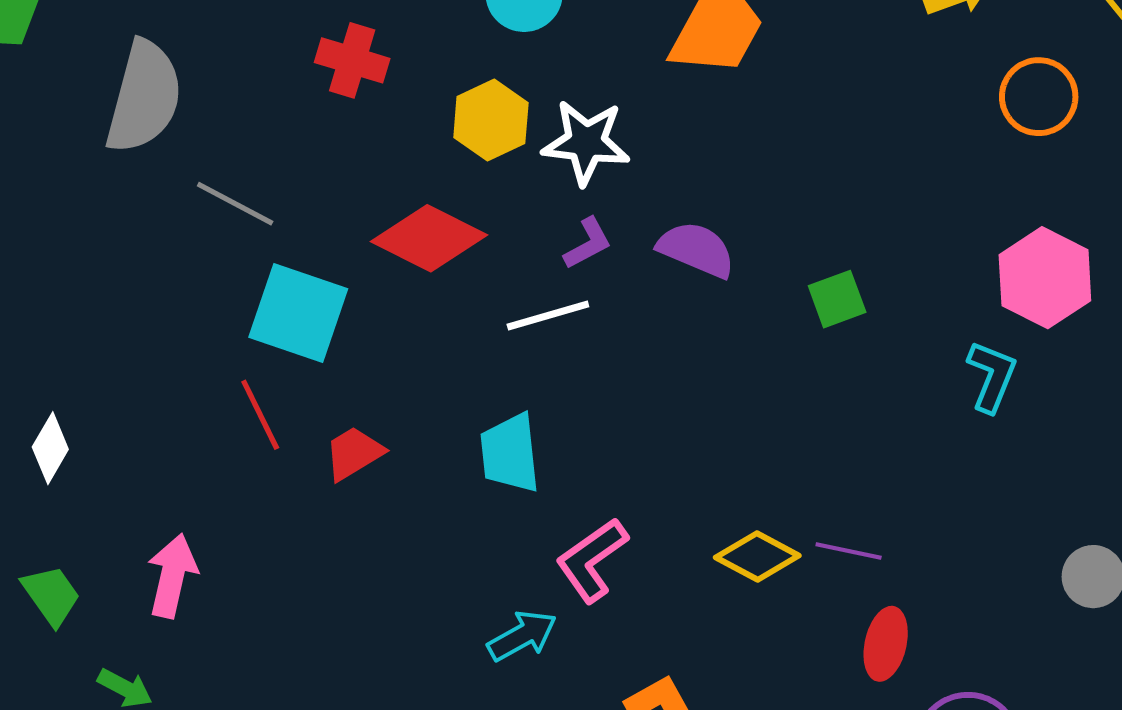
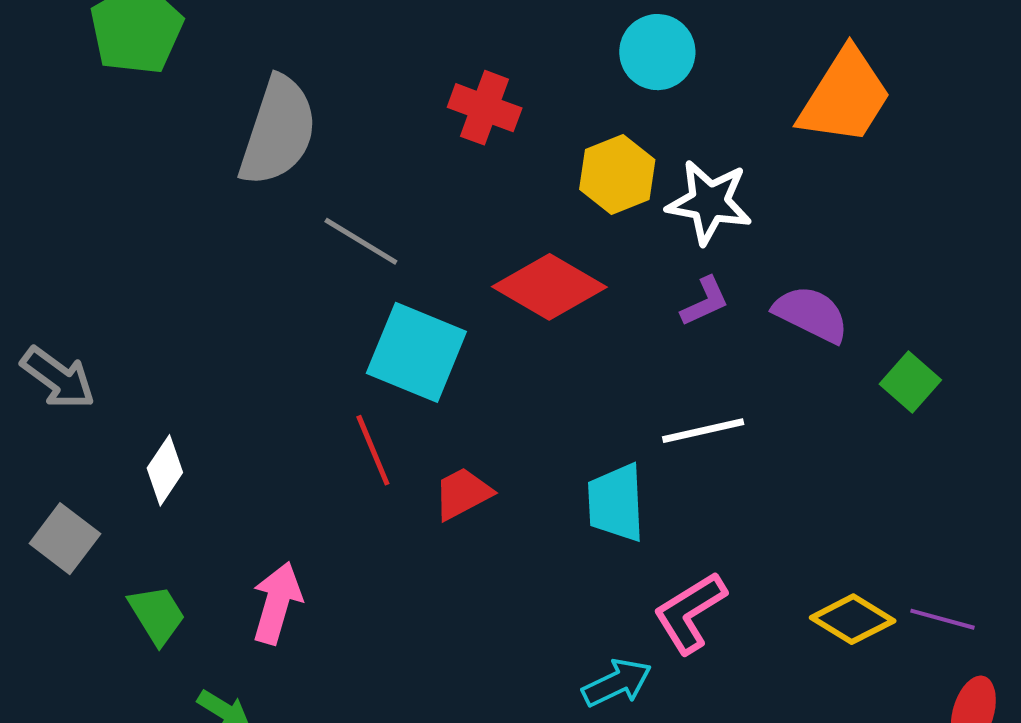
green square: (837, 299) -> (910, 382), moved, turned -32
white line: (548, 316) -> (703, 431), moved

